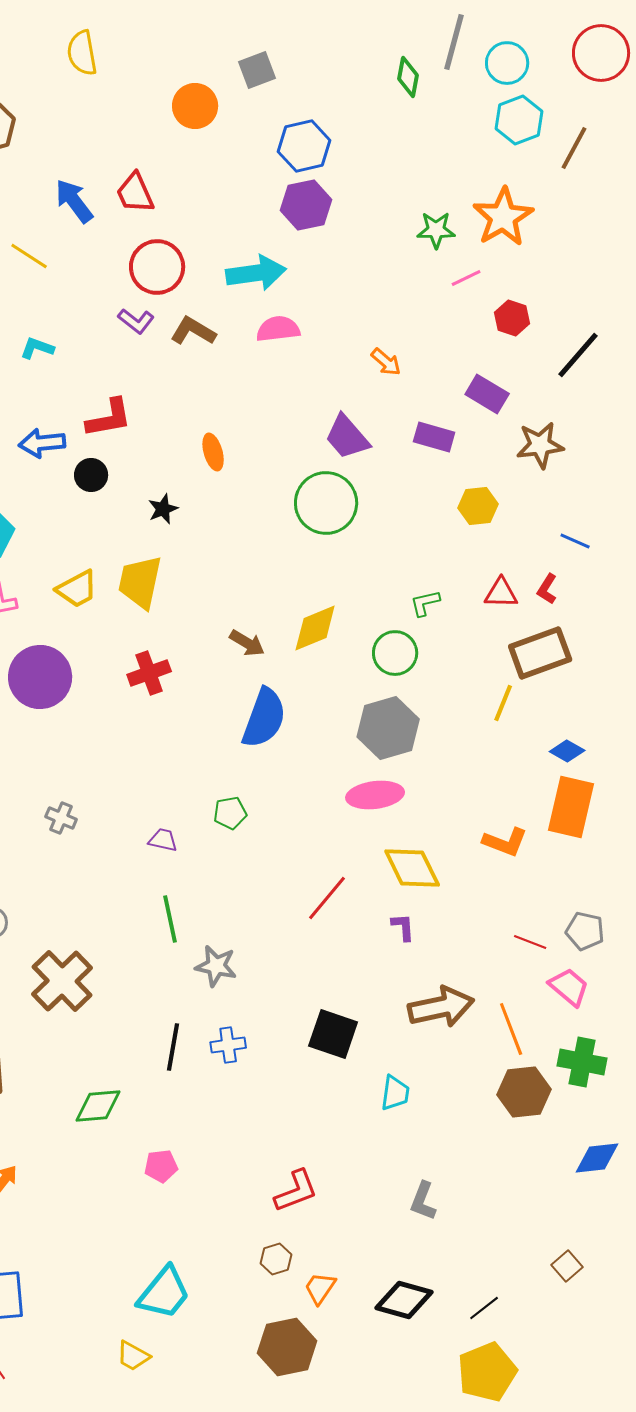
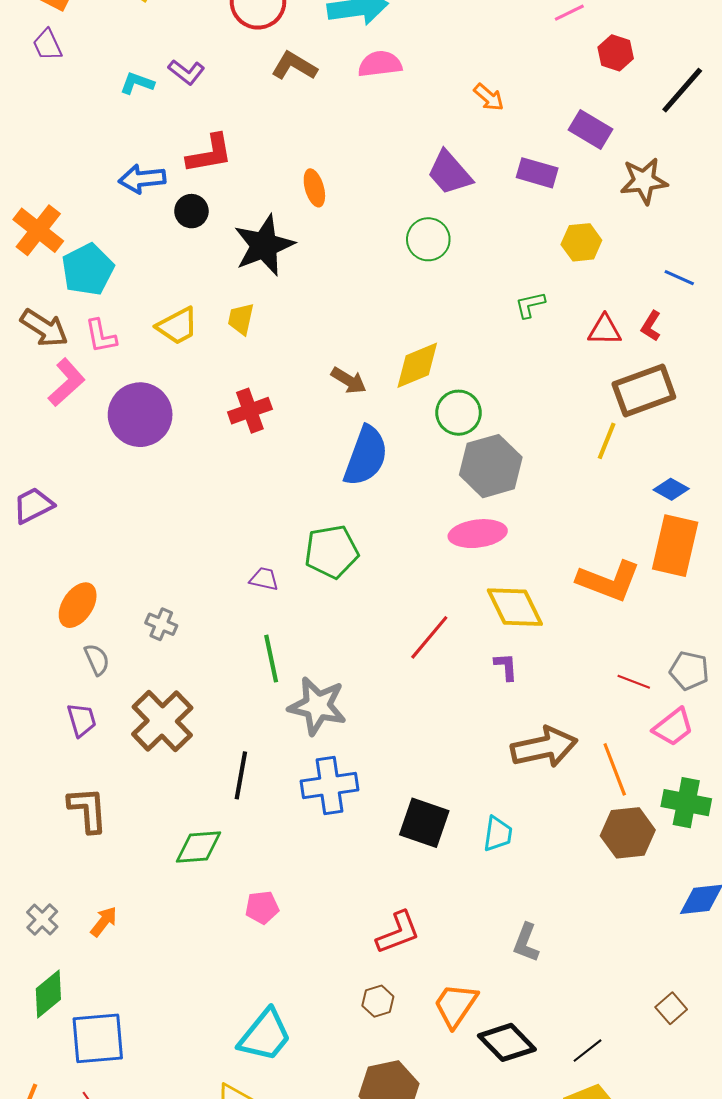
purple L-shape: (136, 321) -> (186, 72), moved
green circle: (326, 503) -> (428, 239), size x0.7
black star: (163, 509) -> (264, 245), size x2.0
yellow trapezoid: (140, 582) -> (241, 319), size x0.6
green L-shape: (425, 603) -> (530, 305), moved
green circle: (395, 653) -> (459, 413), moved
green pentagon: (230, 813) -> (332, 552), size x1.6
gray cross: (61, 818) -> (161, 624), moved
orange L-shape: (505, 842) -> (609, 581), size x1.4
gray star: (216, 966) -> (317, 706), size x1.4
pink trapezoid: (569, 987) -> (673, 727), turned 102
black square: (333, 1034) -> (424, 823), moved
blue cross: (228, 1045) -> (330, 785), size x1.6
black line: (173, 1047) -> (241, 775), moved
orange trapezoid: (320, 1288) -> (455, 1005), moved, size x1.4
black diamond: (404, 1300) -> (507, 1042), turned 30

